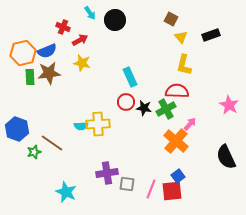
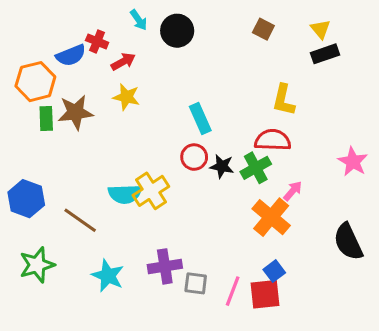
yellow triangle: (181, 37) -> (320, 29), moved
blue semicircle: (47, 51) -> (71, 55), moved
yellow cross: (98, 124) -> (151, 191), turned -30
cyan semicircle: (81, 126) -> (125, 194), size x1.5
green star: (34, 152) -> (37, 265), moved, size x1.6
cyan star: (66, 192) -> (108, 276), moved

